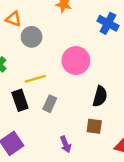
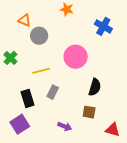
black rectangle: (20, 100) -> (27, 98), moved
purple arrow: (66, 144) -> (65, 126), turned -48

